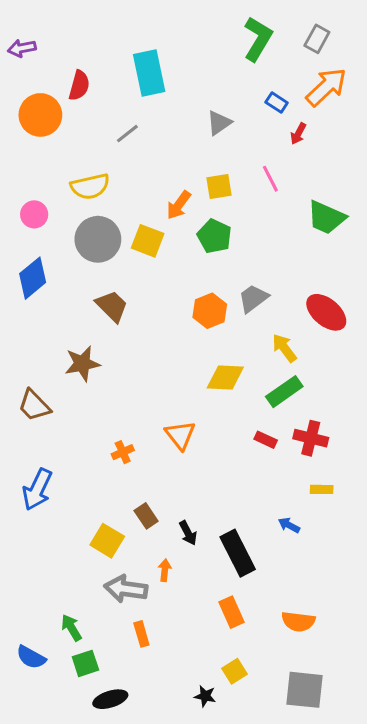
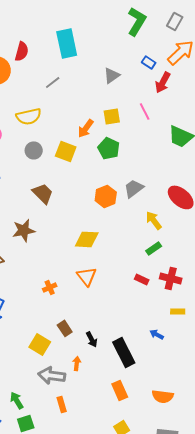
red arrow: (298, 134) -> (163, 82), size x1.5
gray circle: (98, 239) -> (34, 150), size x0.6
yellow diamond: (225, 378) -> (87, 239), moved
green rectangle: (284, 392) -> (154, 248), size x0.7

